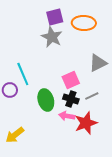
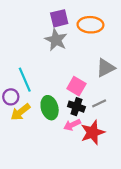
pink square: (71, 80) -> (76, 86), turned -36
pink arrow: (67, 116) -> (72, 125), turned -35
yellow arrow: (15, 135) -> (20, 112), moved

